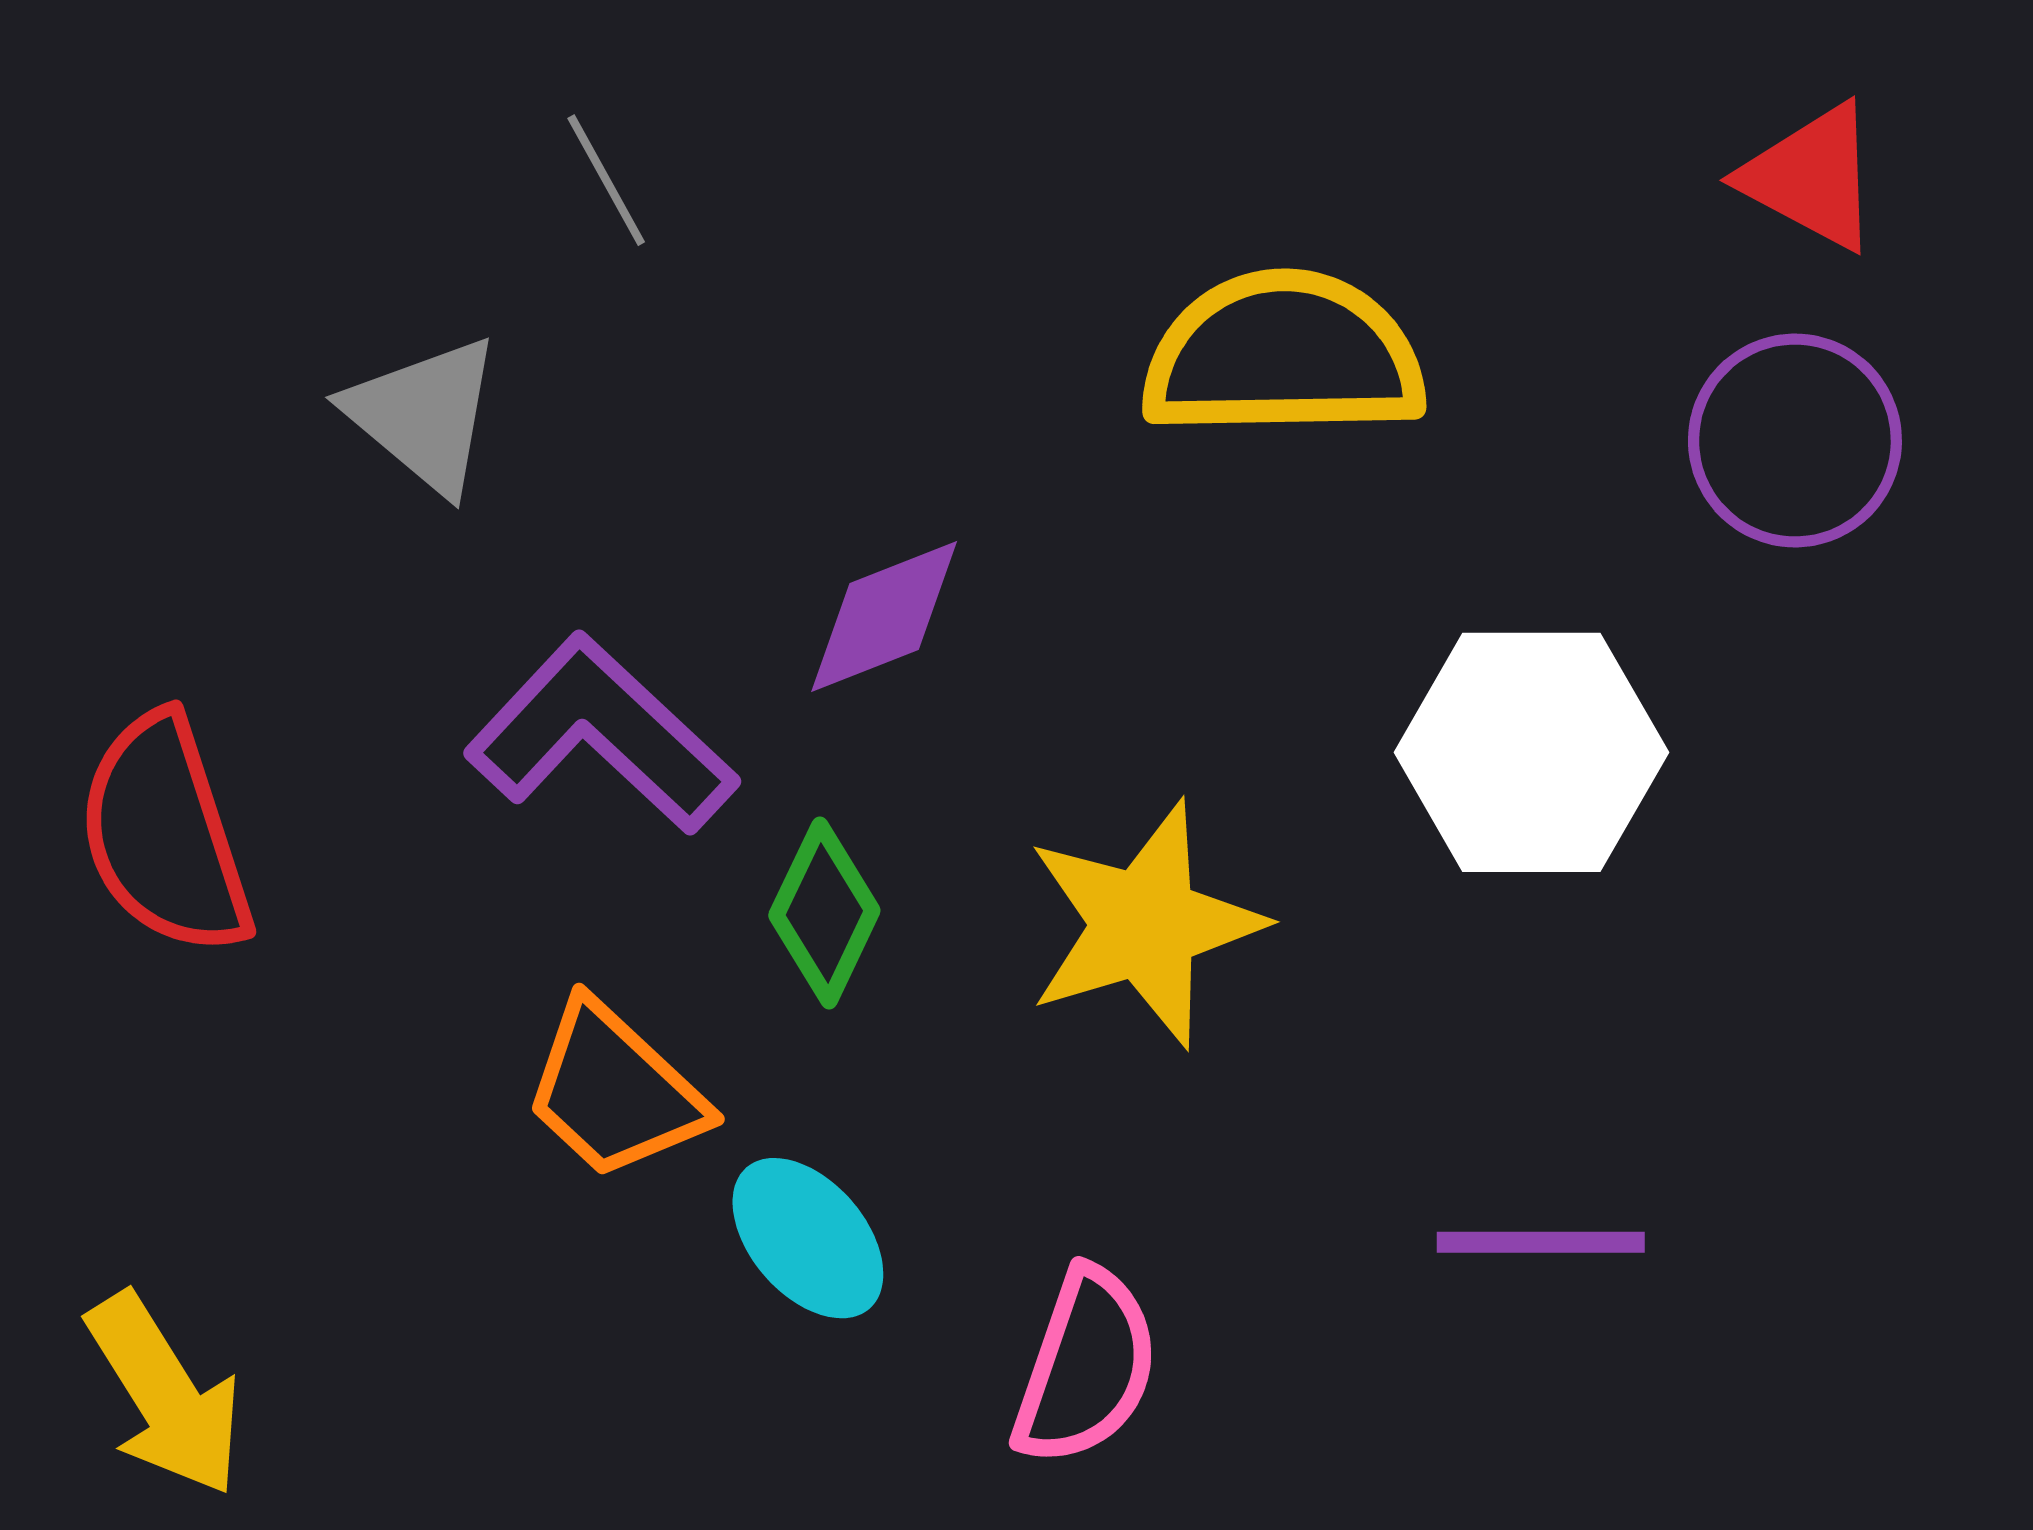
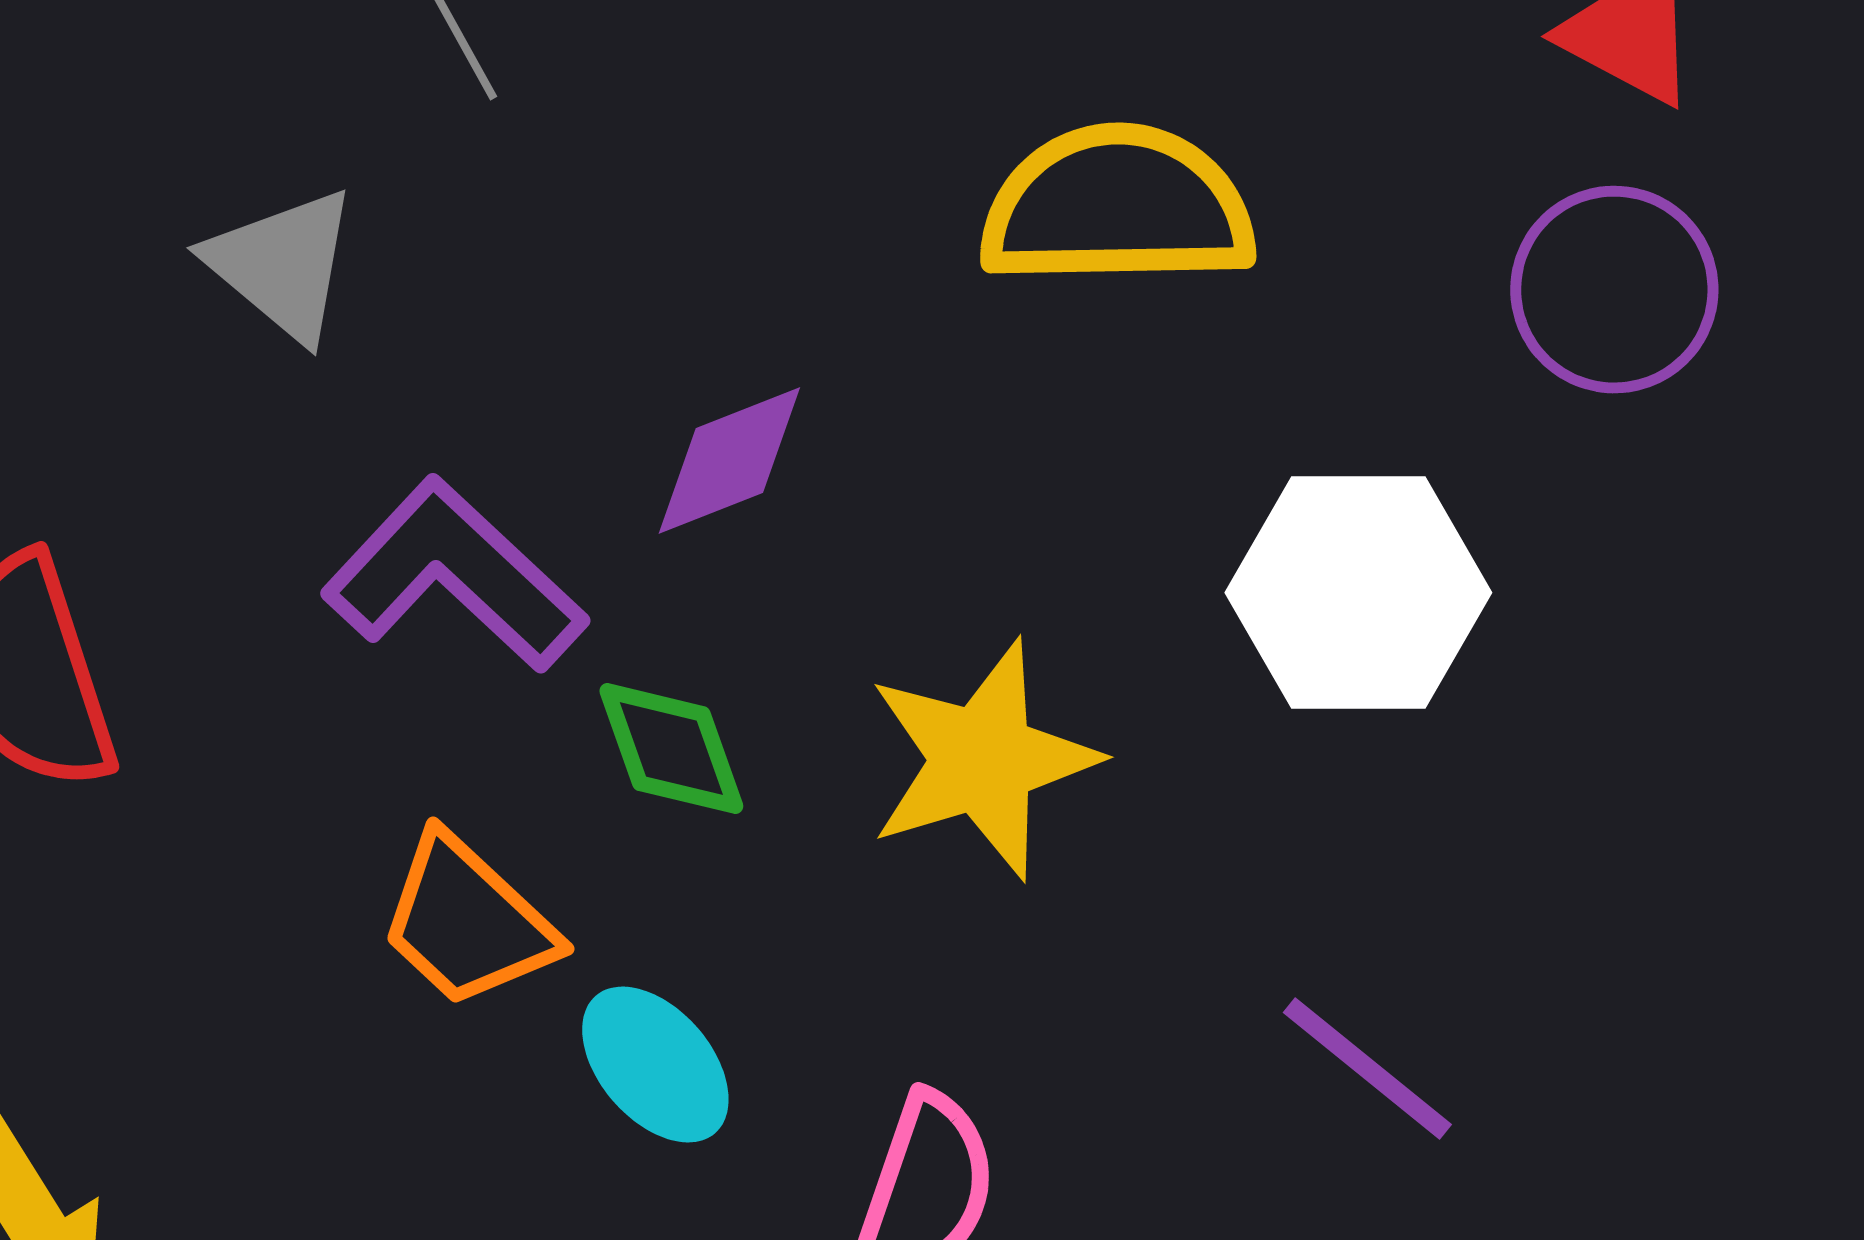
green diamond: (824, 913) -> (671, 749), turned -45
purple line: (1541, 1242) -> (1367, 1069), turned 39

